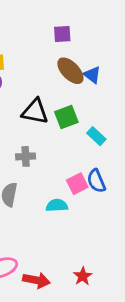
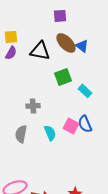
black triangle: (35, 112) -> (40, 51), moved
pink square: (77, 184) -> (71, 126), turned -35
cyan semicircle: (57, 205) -> (50, 133), moved, turned 70

